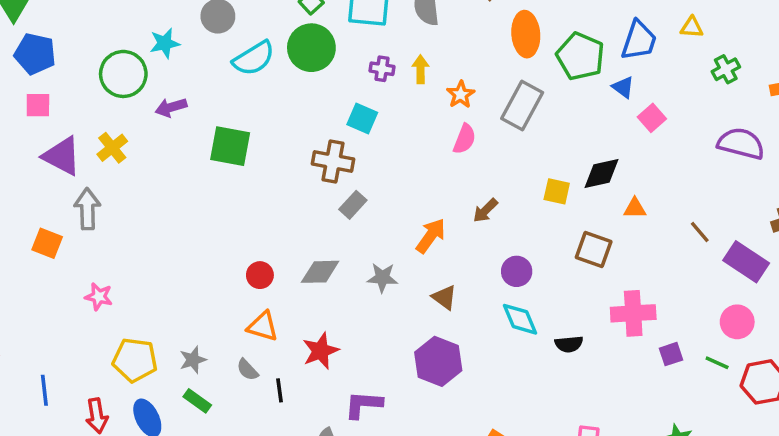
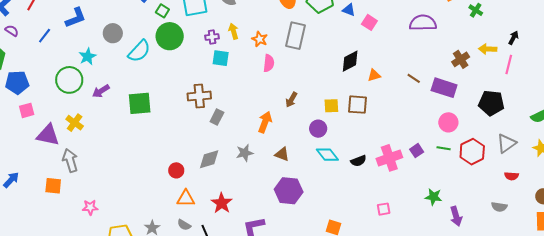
cyan square: (362, 118) -> (221, 58), moved
yellow square: (557, 191) -> (331, 106), moved
pink cross: (633, 313) -> (389, 158), moved

